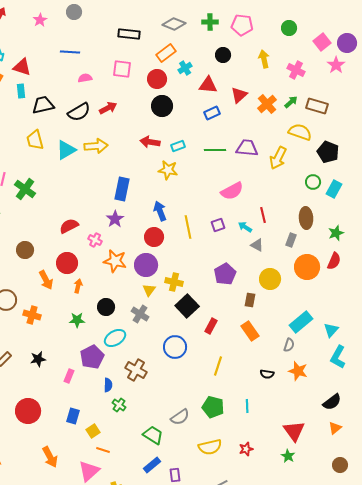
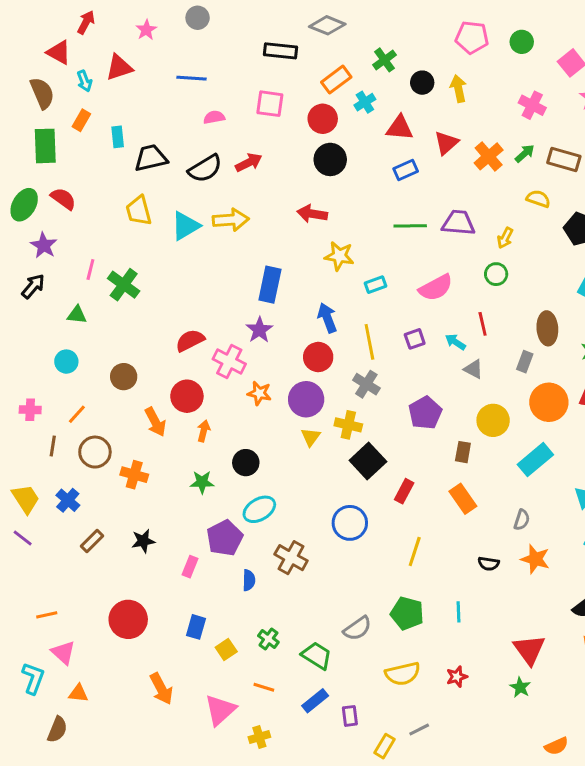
green cross: (210, 22) -> (385, 60), moved, turned -35
gray diamond: (174, 24) -> (327, 25), moved
pink pentagon: (242, 25) -> (472, 37), moved
yellow arrow: (264, 59) -> (458, 89), moved
red triangle: (22, 67) -> (119, 68), moved, turned -36
yellow semicircle: (300, 132) -> (538, 199), size x0.7
cyan rectangle: (178, 146) -> (375, 285), moved
yellow arrow: (278, 158) -> (505, 238), size x0.6
green circle: (313, 182) -> (496, 274), moved
pink cross: (95, 240) -> (229, 362), size x1.5
orange star: (115, 261) -> (259, 393), size x0.7
gray cross: (140, 314) -> (366, 384), moved
cyan rectangle: (301, 322) -> (535, 460), moved
green cross: (119, 405) -> (268, 639), moved
orange line: (103, 450) -> (264, 687), moved

